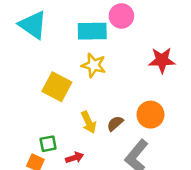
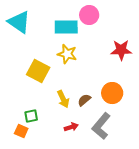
red arrow: (75, 158) -> (71, 127), moved

